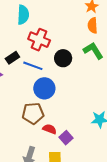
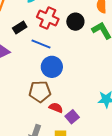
black rectangle: (12, 58) -> (20, 28), moved
black circle: (63, 58) -> (75, 22), moved

